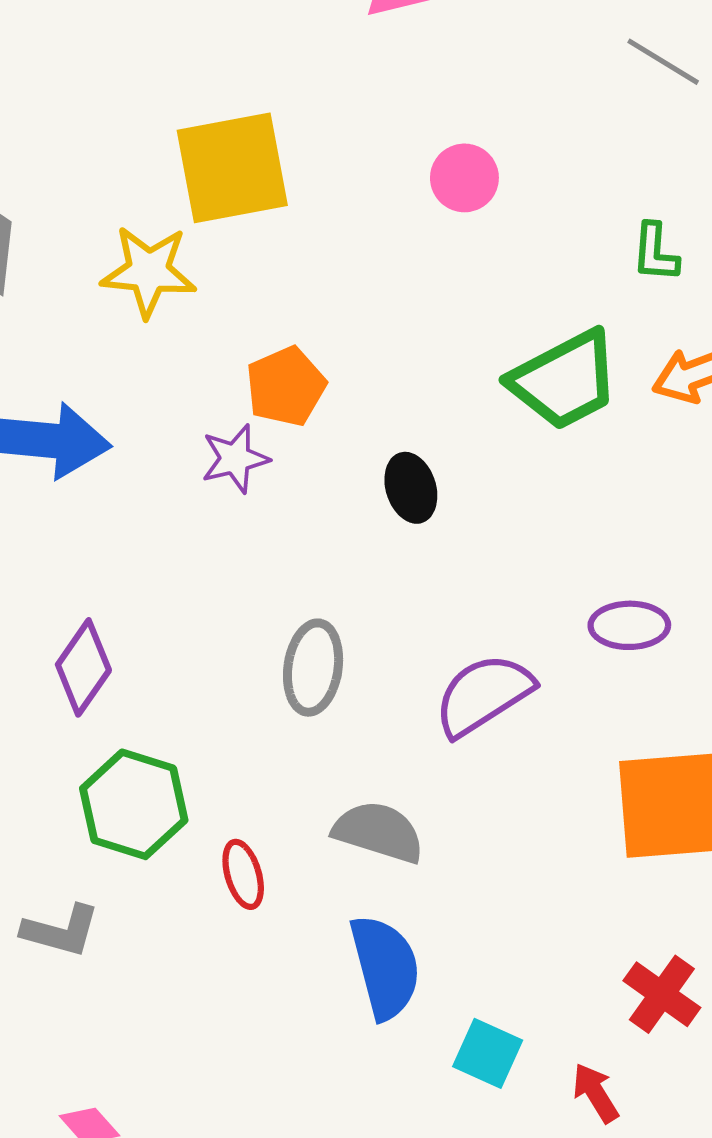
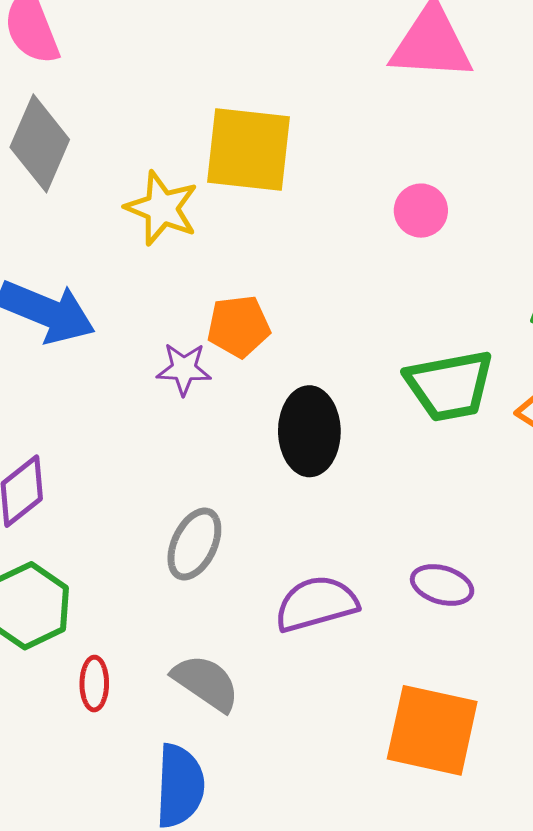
black ellipse: (411, 488) -> (309, 431), size x1.6

